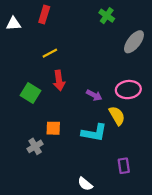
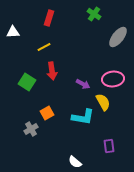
red rectangle: (44, 15) -> (49, 18), moved
white triangle: (13, 24) -> (13, 32), moved
orange square: (53, 128) -> (47, 113), turned -32

